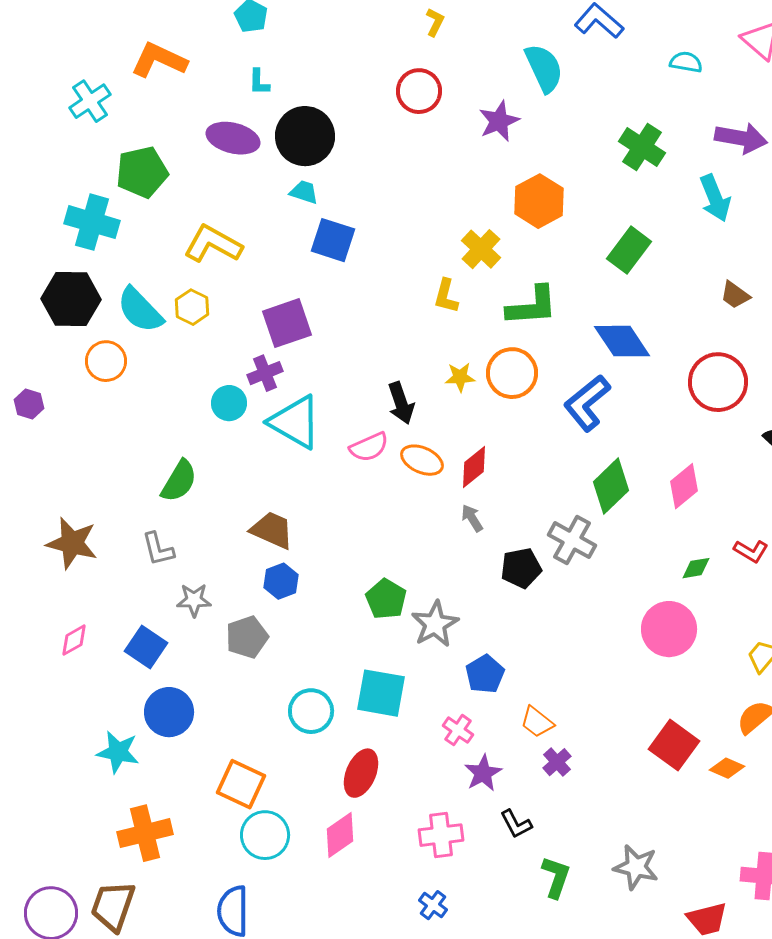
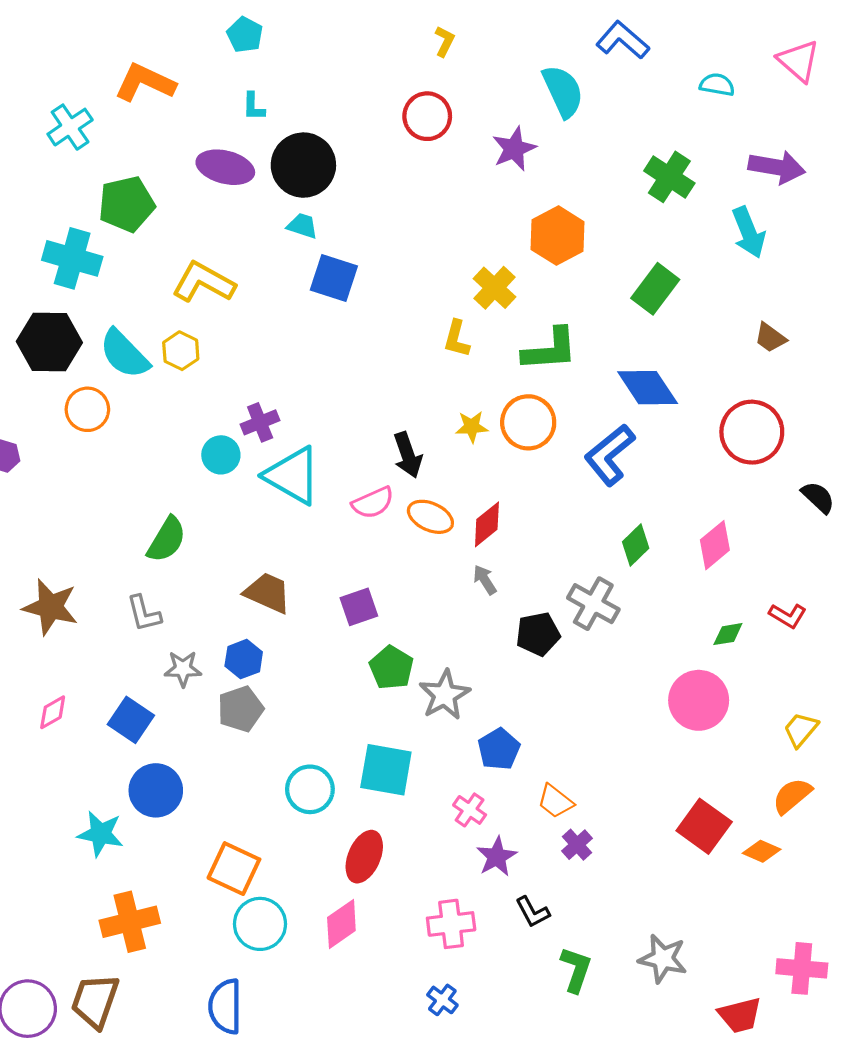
purple square: (287, 323) -> (359, 607), moved, size x0.7
green diamond: (611, 486) -> (636, 545), size x0.7
blue hexagon: (281, 581) -> (244, 659), moved

